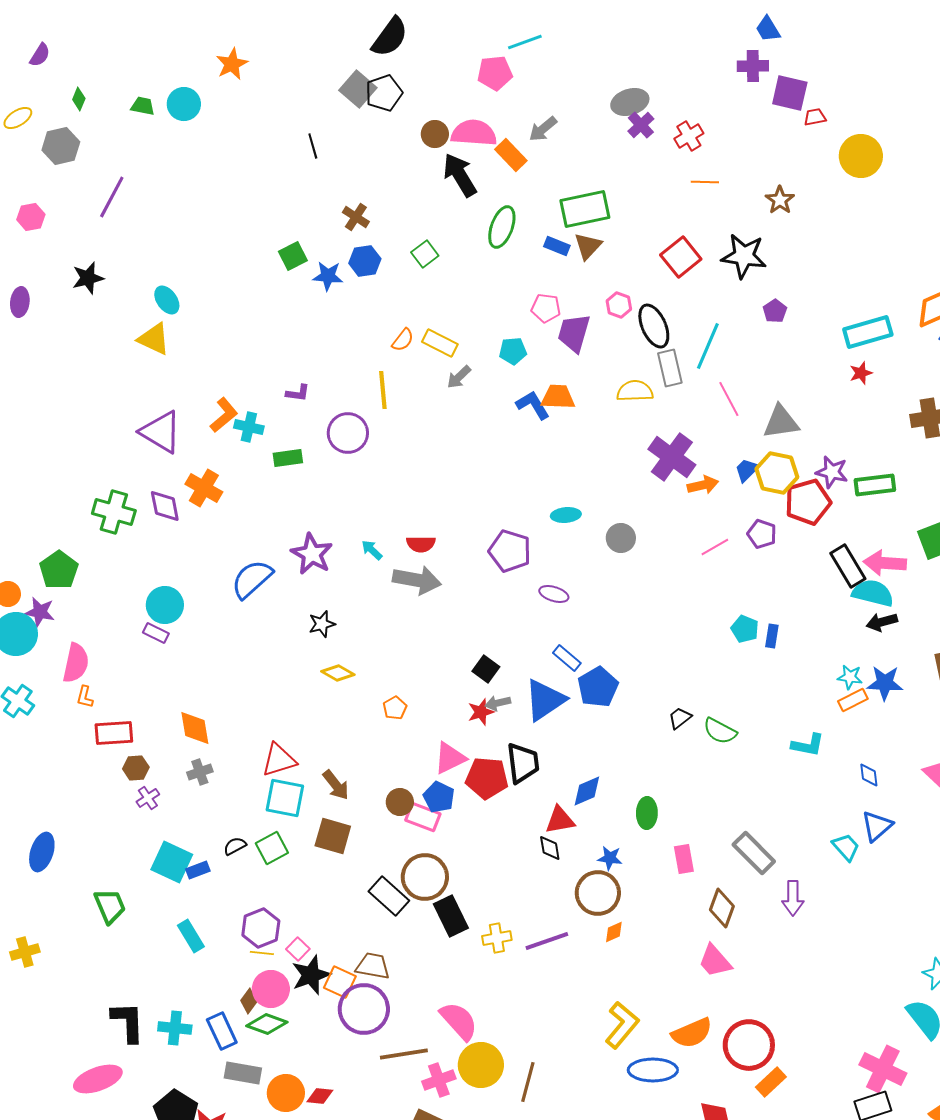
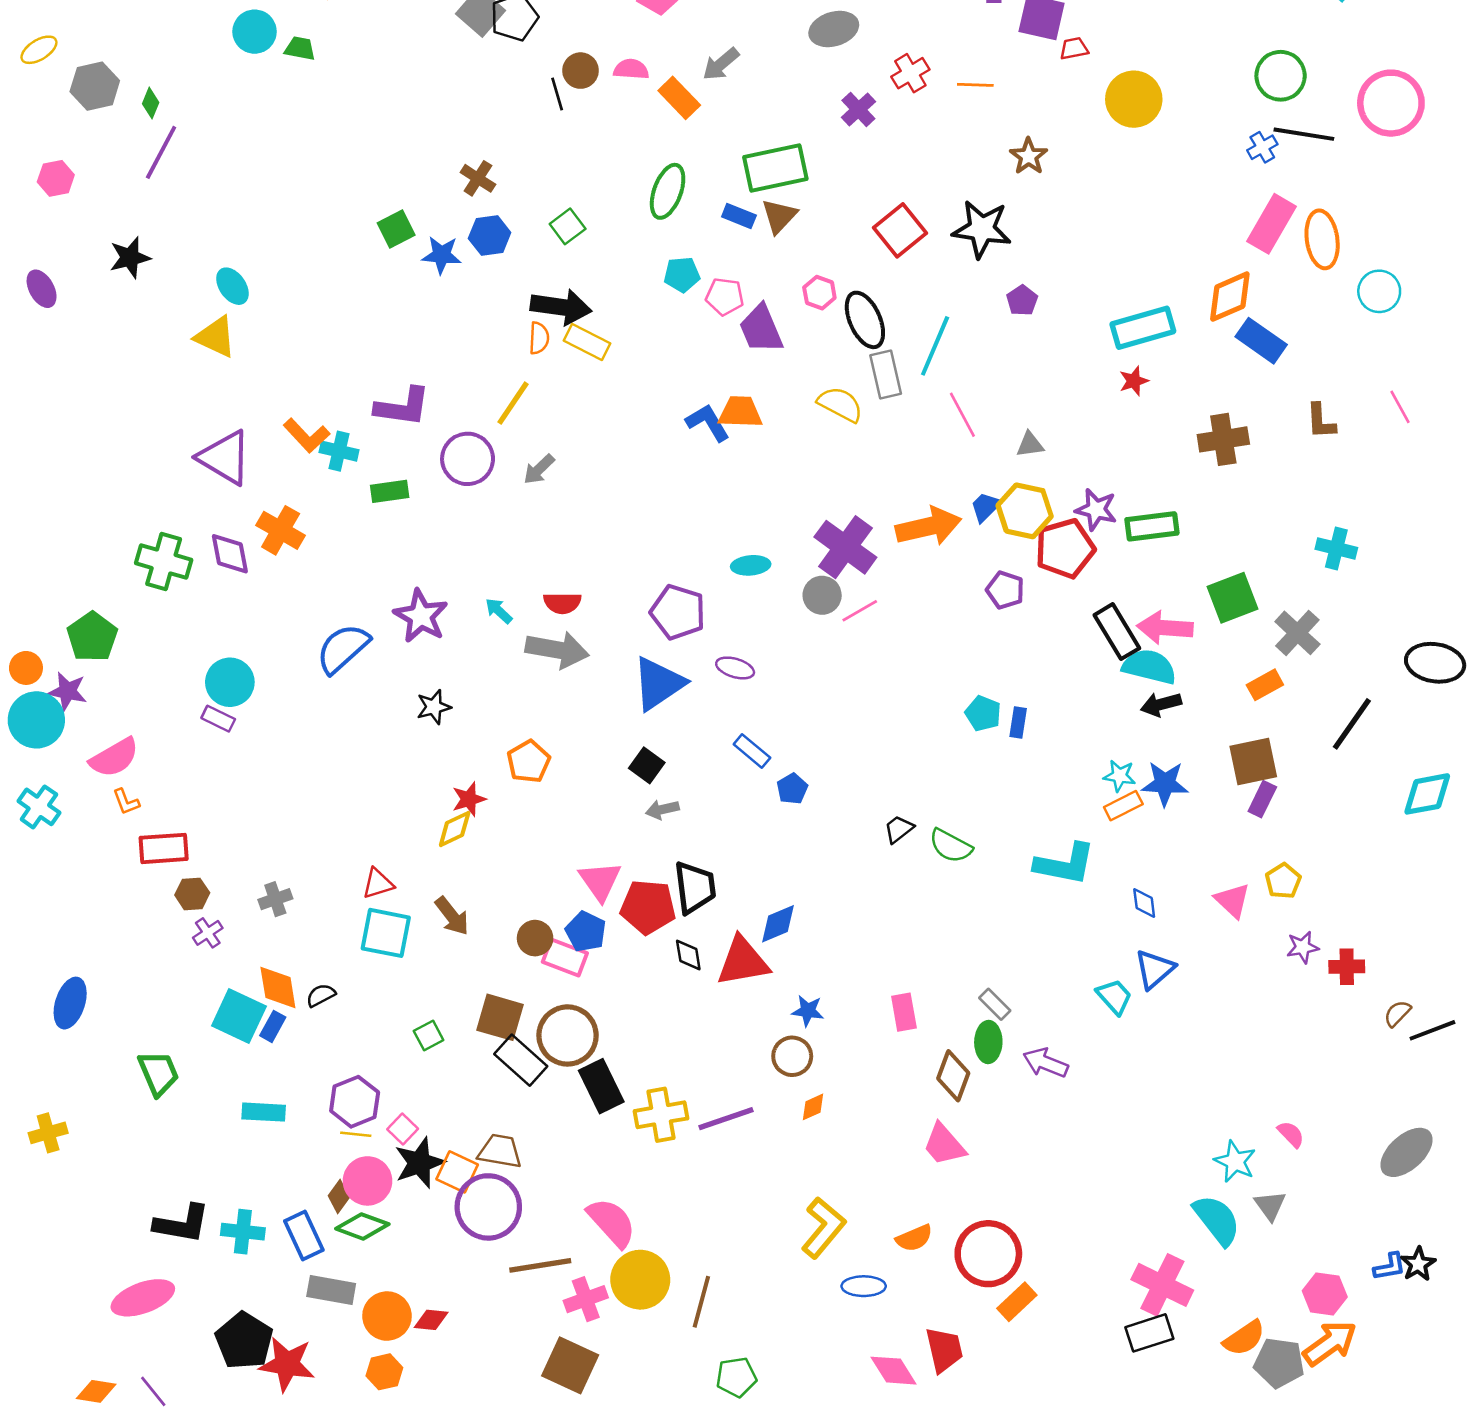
green diamond: (79, 99) -> (151, 103), moved
green trapezoid: (143, 106) -> (300, 48), moved
purple cross: (641, 125) -> (858, 110), moved
pink semicircle: (474, 133) -> (631, 69), size x0.6
black line: (313, 146) -> (557, 94), moved
black arrow: (460, 175) -> (561, 307), moved, turned 129
orange line: (705, 182) -> (975, 85), moved
purple ellipse: (20, 302) -> (42, 289), turned -36
purple trapezoid: (574, 333) -> (761, 329), turned -39
orange semicircle: (403, 340) -> (539, 338), turned -35
cyan pentagon: (513, 351) -> (682, 274), moved
gray arrow: (459, 377) -> (539, 469), moved
yellow line: (383, 390) -> (513, 403), turned 39
yellow semicircle: (635, 391) -> (840, 404), turned 30
purple L-shape: (298, 393) -> (403, 407), size x1.8
orange L-shape: (224, 415) -> (306, 435), turned 87
gray triangle: (781, 422) -> (1030, 445), size x0.6
purple cross: (672, 457) -> (845, 547), moved
orange arrow: (703, 485) -> (929, 526), size x1.6
pink line: (715, 547) -> (860, 611), moved
pink semicircle: (76, 663) -> (114, 758), turned 48
yellow diamond: (338, 673) -> (455, 829), moved, turned -56
blue pentagon: (598, 687) -> (792, 789), size x0.6
orange L-shape: (85, 697) -> (126, 802), turned -35
blue triangle: (545, 700) -> (658, 684), moved
orange pentagon: (395, 708) -> (529, 761), moved, size x1.4
red star: (481, 712) -> (469, 799), moved
orange diamond: (195, 728) -> (278, 987), moved
cyan L-shape: (808, 745) -> (1065, 864), size x1.4
pink triangle: (450, 758) -> (600, 881), turned -39
red triangle: (279, 760) -> (378, 884), size x0.7
green ellipse: (647, 813) -> (988, 1042), moved
red triangle: (560, 820) -> (743, 961), size x1.4
brown square: (333, 836) -> (500, 1017), moved
green square: (272, 848) -> (429, 1035), moved, size x0.7
black diamond: (550, 848) -> (688, 955), moved
gray rectangle: (754, 853) -> (995, 1004), size x0.6
blue rectangle: (198, 870) -> (273, 1026), turned -40
brown circle: (598, 893) -> (792, 1056), size x0.7
purple arrow: (793, 898) -> (1045, 1063), turned 112
cyan rectangle: (191, 936) -> (264, 1112), turned -56
yellow cross: (497, 938) -> (661, 1115), size x1.4
black L-shape: (128, 1022) -> (182, 1224), turned 102
orange semicircle: (692, 1033) -> (914, 1238), size x0.7
blue ellipse: (653, 1070) -> (864, 1286), size x0.7

